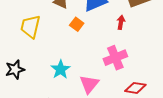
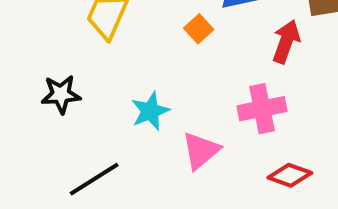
red arrow: (121, 22) -> (286, 42), size x1.5

